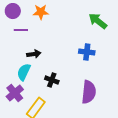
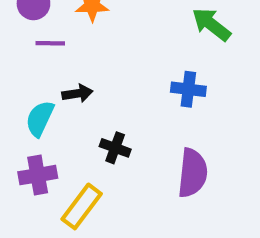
cyan semicircle: (24, 72) -> (40, 119), moved
purple cross: (15, 93) -> (38, 175), turned 30

